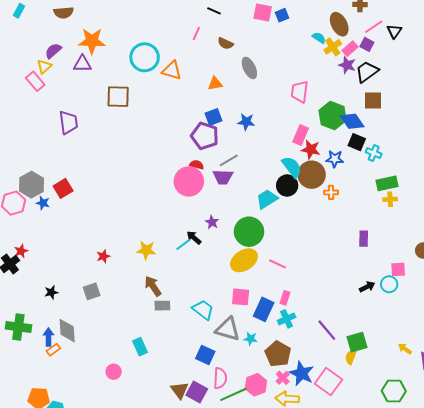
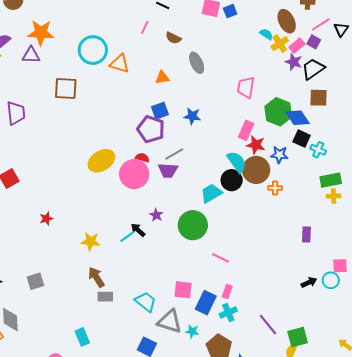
red star: (103, 256) -> (46, 219), moved
yellow ellipse: (244, 260) -> (101, 161), moved

